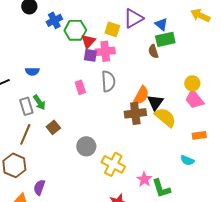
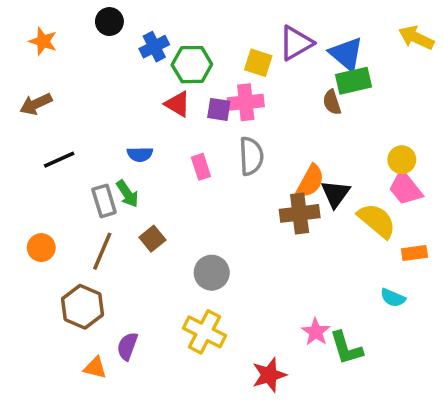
blue triangle: (161, 24) -> (346, 54), size x1.5
red triangle: (88, 41) -> (178, 104), moved, turned -42
blue semicircle: (32, 71) -> (140, 154), moved
yellow semicircle: (165, 117) -> (377, 221), moved
yellow cross: (113, 164) -> (205, 332), moved

